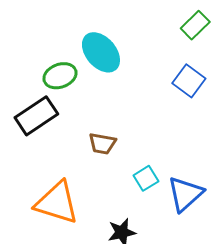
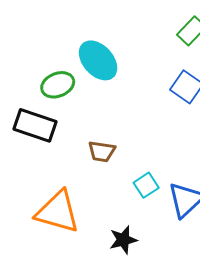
black rectangle: (36, 116) -> (35, 125), turned 54

